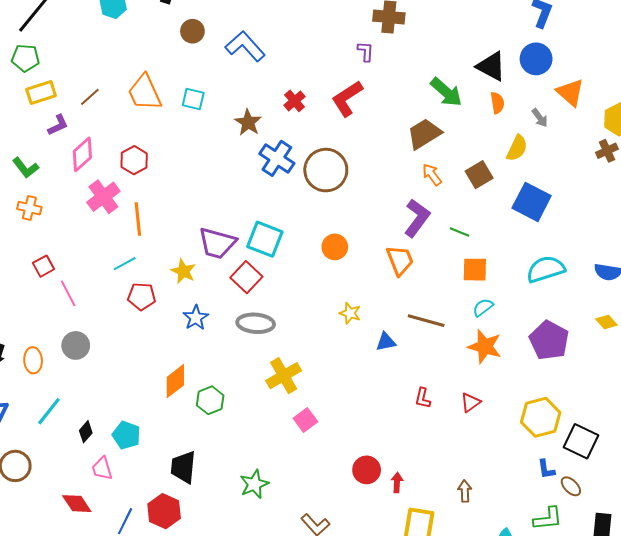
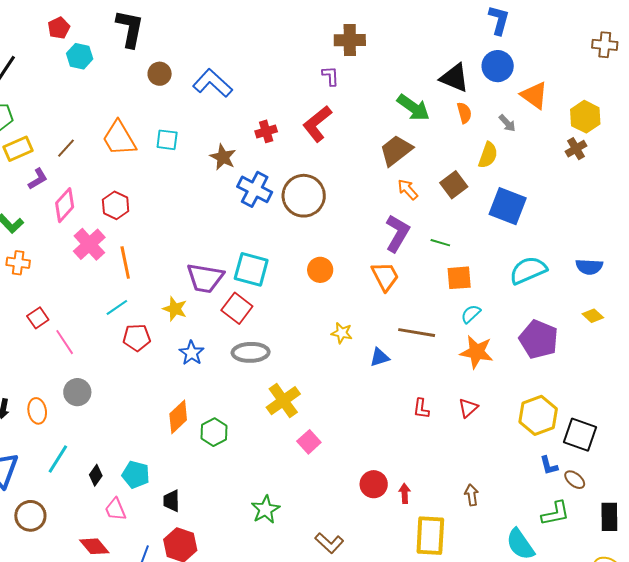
red cross: (294, 101) -> (266, 131), turned 30
black trapezoid: (183, 467) -> (172, 501), moved, size x0.7

